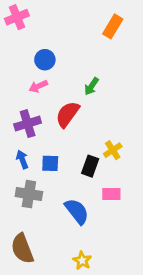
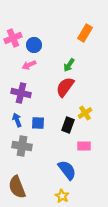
pink cross: (17, 17) -> (13, 38), moved
orange rectangle: (113, 26) -> (85, 33), moved
red semicircle: (68, 114) -> (65, 87), moved
purple cross: (28, 124) -> (21, 93), turned 30
blue semicircle: (77, 211) -> (67, 170), moved

